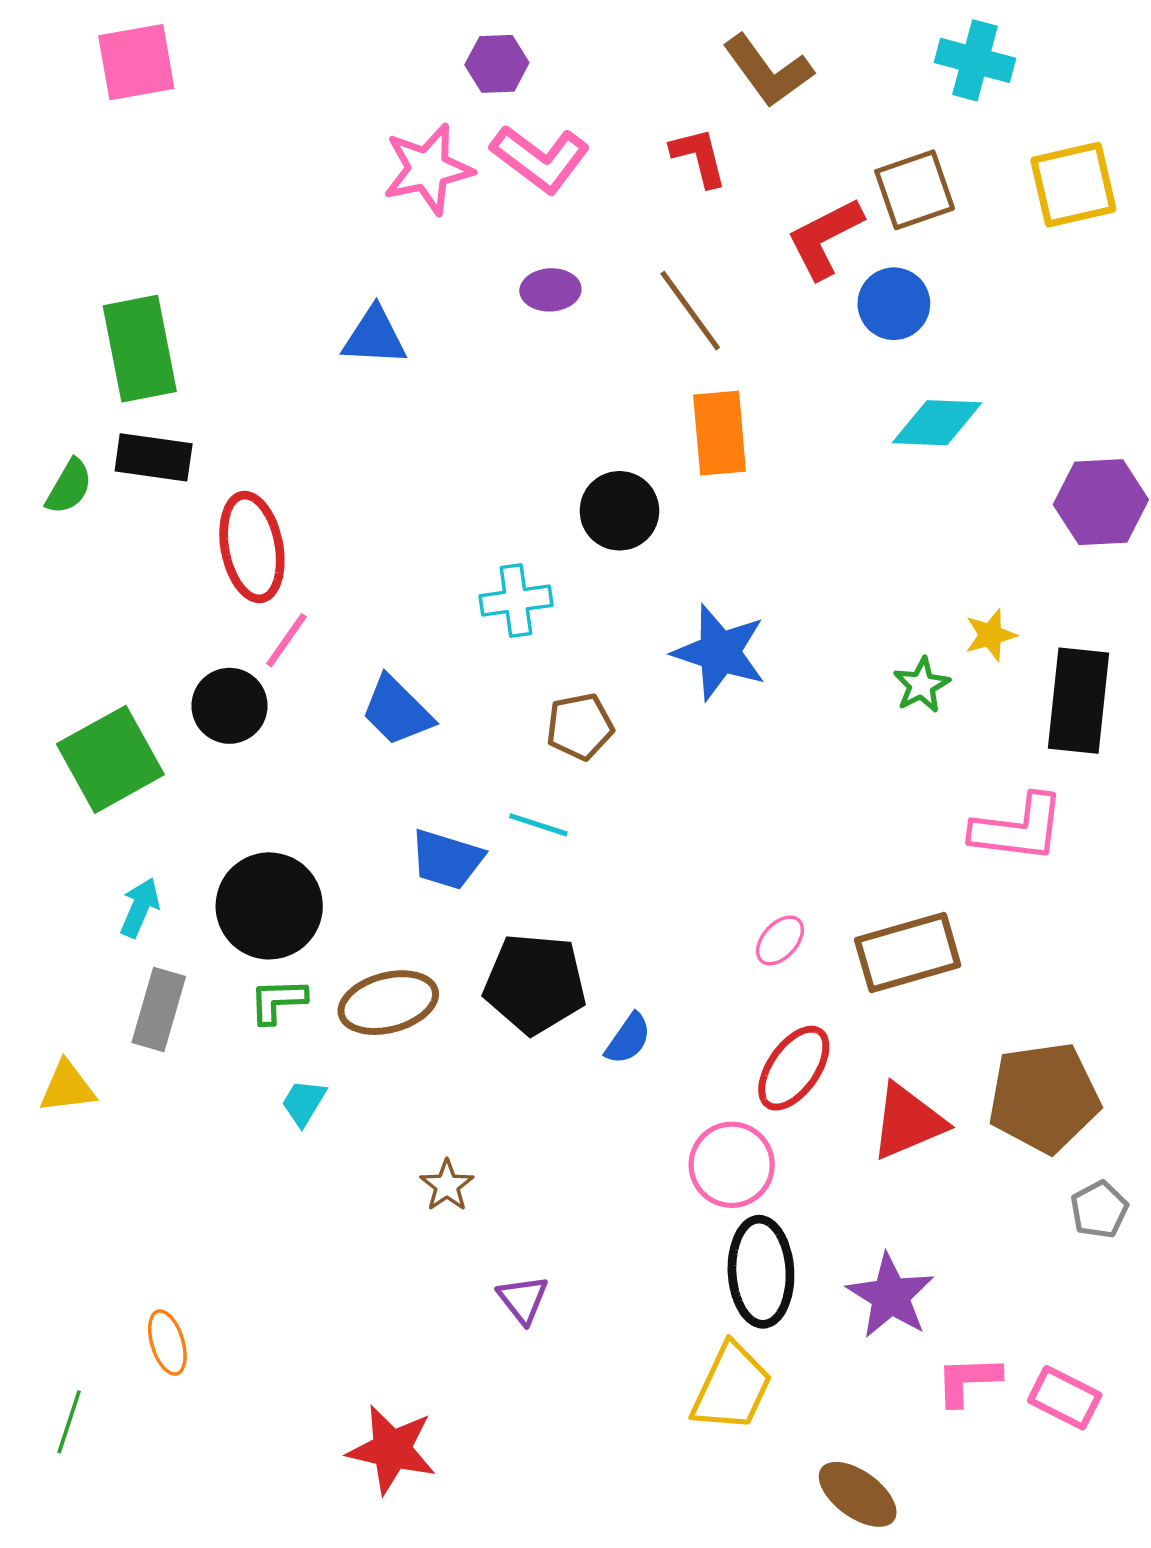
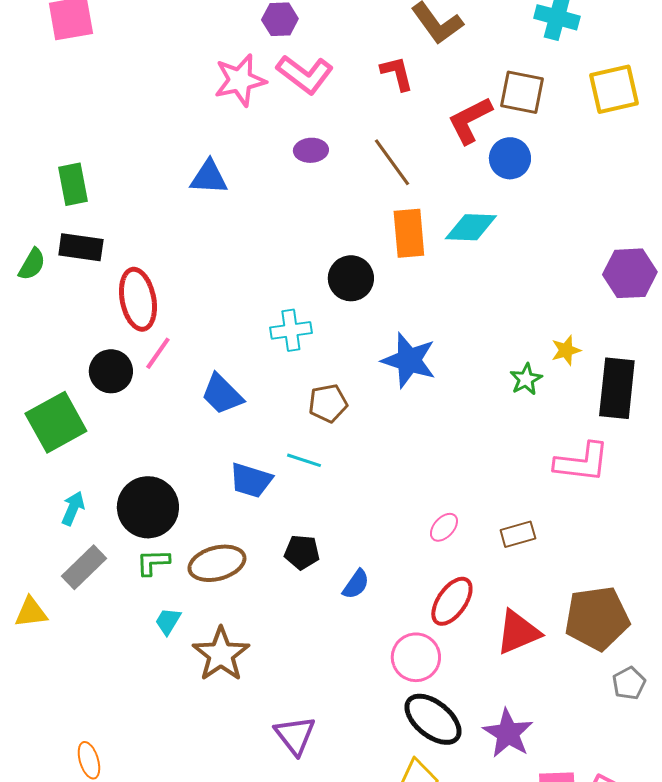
brown square: (915, 190) -> (522, 92), turned 30
green rectangle: (140, 349) -> (73, 184), size x0.7
cyan diamond: (937, 423) -> (471, 227), moved
black circle: (229, 706) -> (111, 371), moved
brown rectangle: (908, 953) -> (518, 534), size x0.6
black pentagon: (535, 984) -> (302, 552), size x0.6
gray rectangle: (159, 1009) -> (84, 567), turned 30
brown star: (447, 1185) -> (221, 654), moved, size x1.8
black ellipse: (761, 1272) -> (433, 719), turned -48
purple triangle: (523, 1299) -> (295, 735), size x1.4

